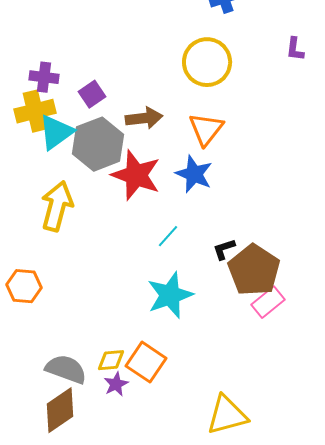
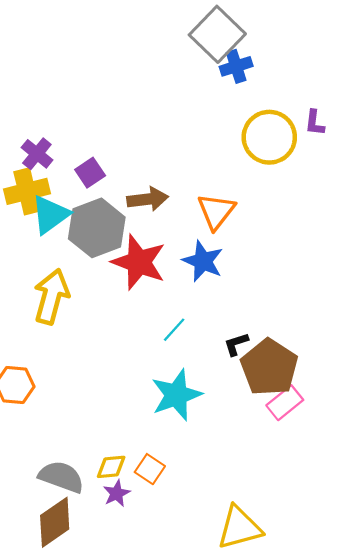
yellow circle: (207, 62) -> (269, 137), moved
purple cross: (44, 77) -> (37, 154), turned 32
orange square: (146, 362) -> (150, 469), size x0.7

